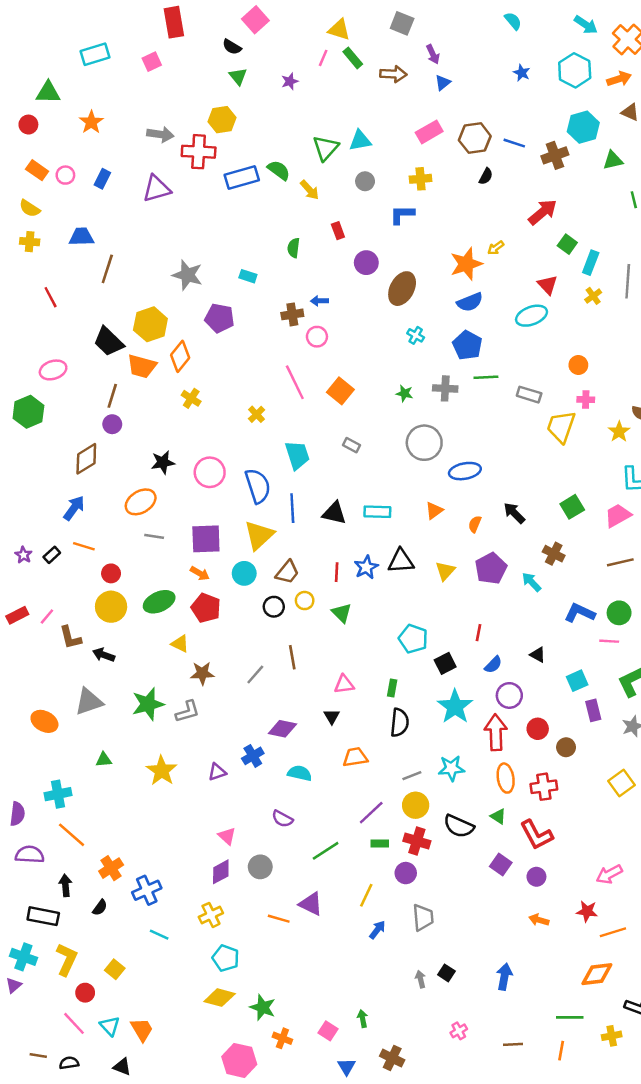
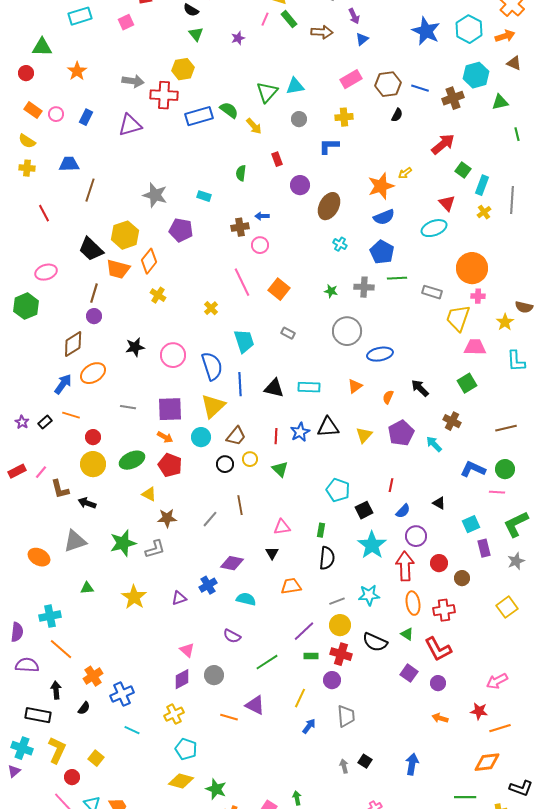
blue star: (522, 73) -> (426, 31), size x2.0
orange circle: (578, 365) -> (472, 268), size x2.0
orange ellipse: (141, 502) -> (93, 373), moved
pink trapezoid: (618, 515) -> (475, 347), moved, turned 30

